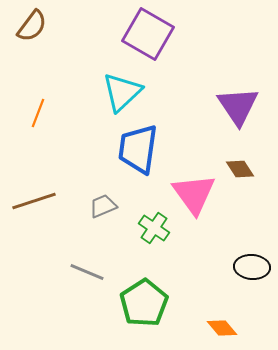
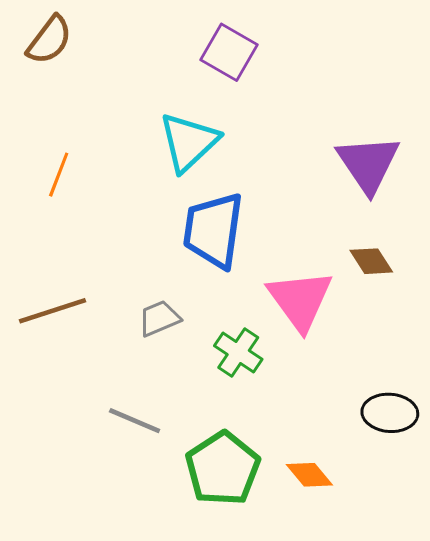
purple square: (148, 34) -> (229, 52), size x0.7
orange diamond: (222, 328) -> (309, 475), moved

